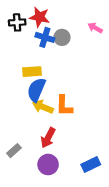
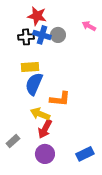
black cross: (17, 22) -> (26, 37), moved
orange L-shape: (64, 106) -> (60, 99), turned -85
yellow arrow: (43, 107) -> (40, 114), moved

